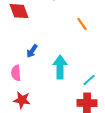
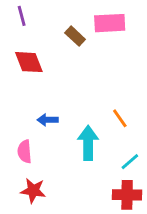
orange line: (82, 24) -> (120, 118), moved
blue arrow: (32, 51) -> (48, 120), turned 56

